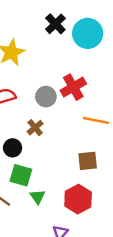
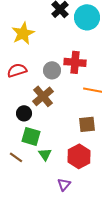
red cross: (73, 87) -> (75, 62), turned 35
brown cross: (35, 128) -> (43, 96), size x1.5

